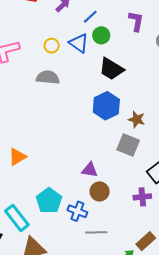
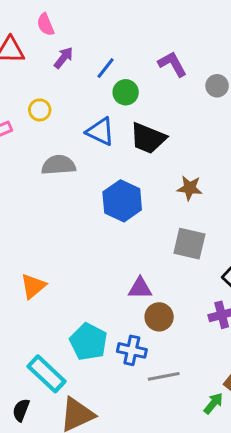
purple L-shape: (136, 21) -> (172, 64), turned -30
blue triangle: (79, 43) -> (100, 131), moved
yellow circle: (52, 46) -> (40, 110), moved
blue hexagon: (106, 106) -> (122, 201), moved
brown star: (137, 119) -> (190, 188), moved

